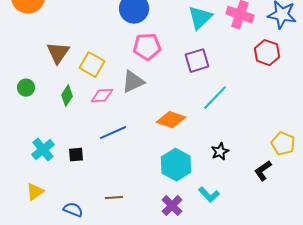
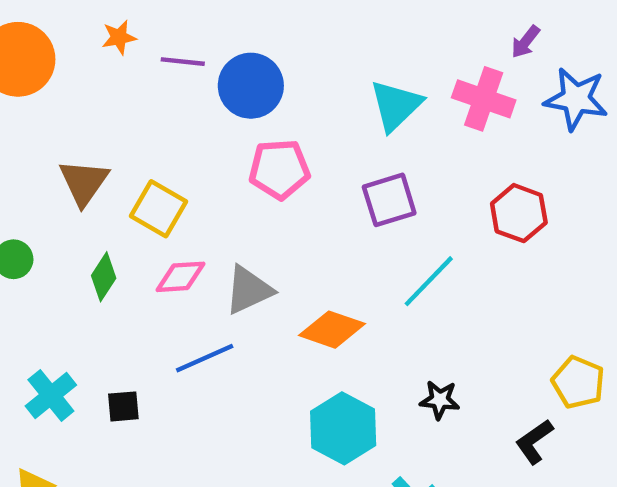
red hexagon: (267, 53) -> (519, 213), moved
gray triangle: (133, 82) -> (249, 290), moved
black star: (220, 152) -> (440, 400), turned 30

